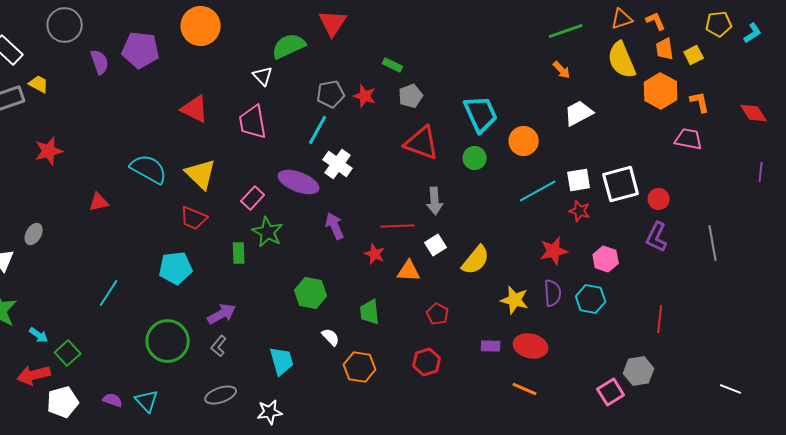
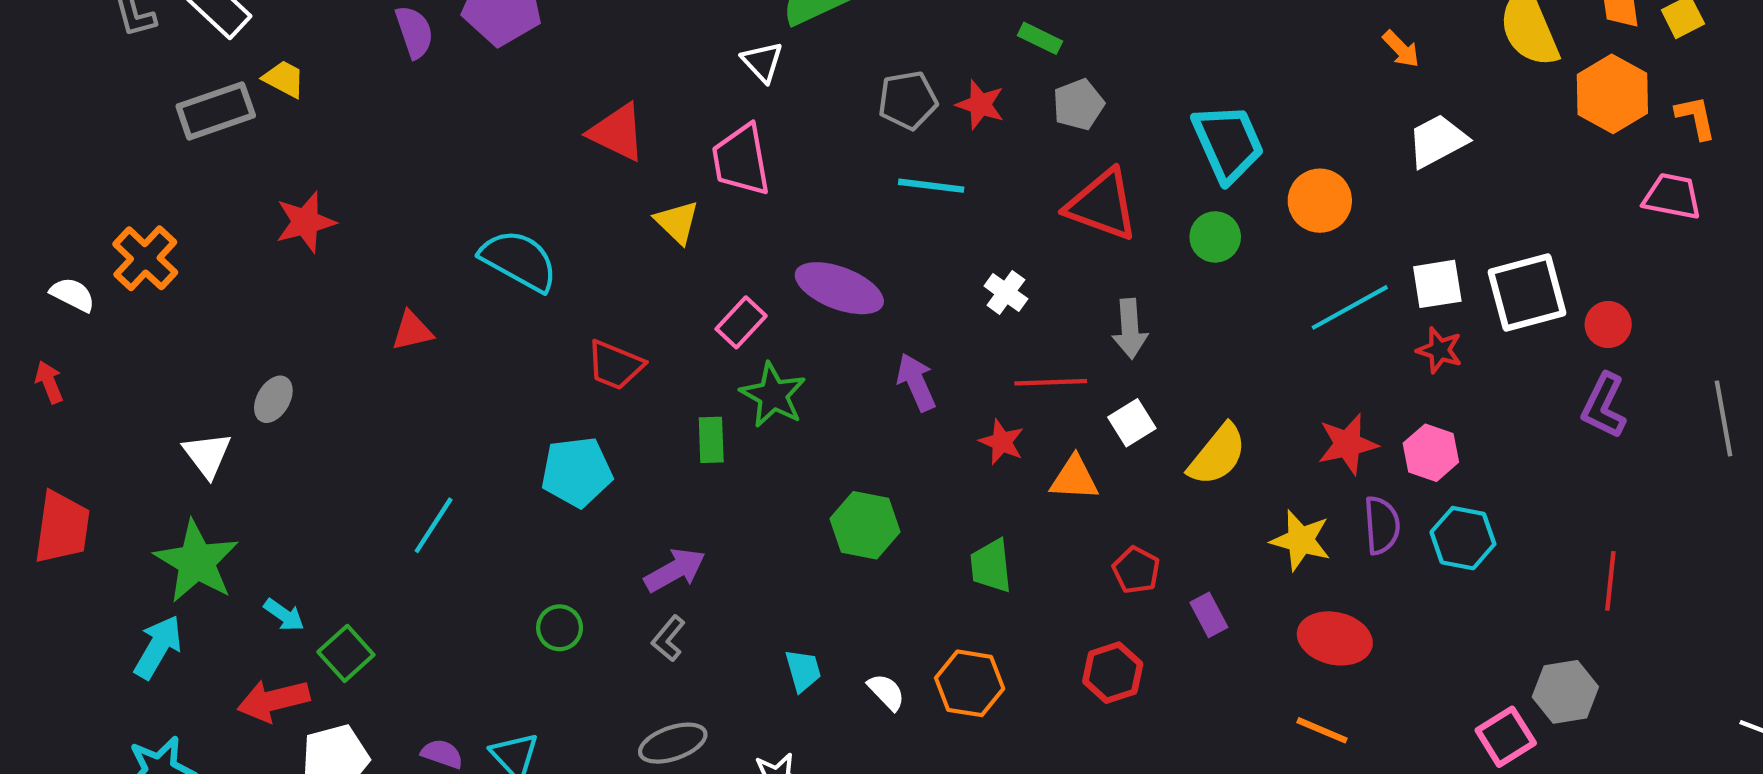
cyan line: (318, 130) -> (931, 186), moved, turned 68
white cross: (338, 164) -> (1006, 292), moved, size x0.7
yellow triangle: (201, 174) -> (677, 222), moved, size x0.7
red star: (554, 251) -> (1348, 444), moved
pink hexagon: (606, 259) -> (1431, 453), moved
white semicircle: (331, 337) -> (886, 692), moved
green circle: (168, 341) -> (560, 628), size x0.5
purple rectangle: (491, 346) -> (1209, 615), moved, turned 60
cyan trapezoid: (282, 361) -> (803, 670), size x0.7

